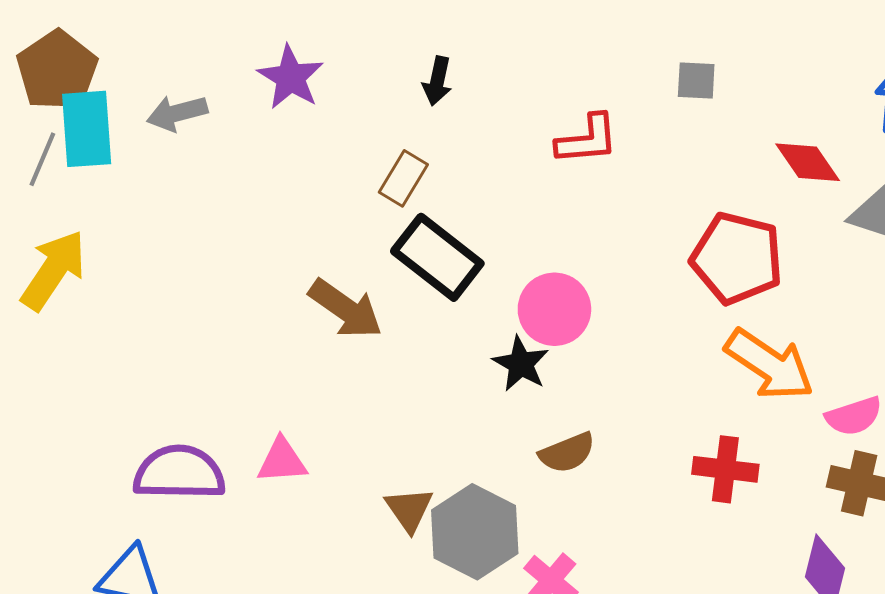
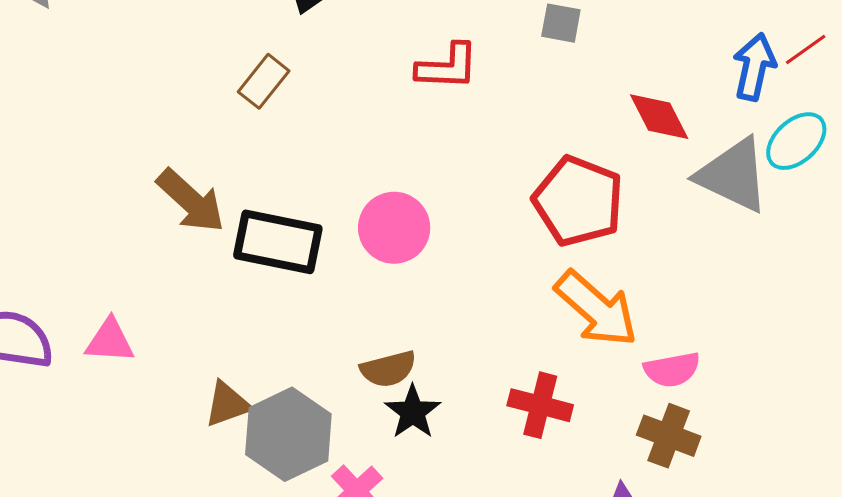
black rectangle: (437, 257) -> (278, 242), moved, turned -34
black star: (521, 364) -> (413, 412), moved
brown triangle: (409, 509) -> (227, 404), turned 38

